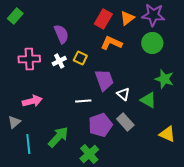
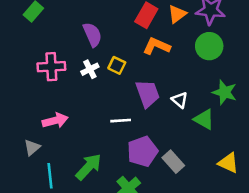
white triangle: (123, 94) -> (180, 100), moved
gray rectangle: (125, 122) -> (173, 162), moved

